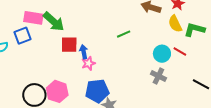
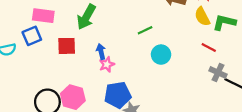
green arrow: (54, 22) -> (86, 17), moved, turned 80
red square: (69, 45) -> (67, 46), moved
cyan circle: (162, 54) -> (161, 55), moved
gray cross: (158, 76) -> (218, 73), moved

